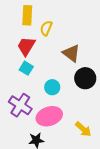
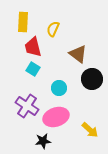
yellow rectangle: (27, 15) -> (23, 22), moved
red trapezoid: (26, 46) -> (33, 47), turned -45

